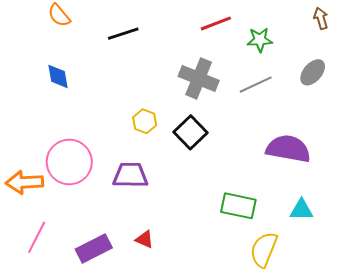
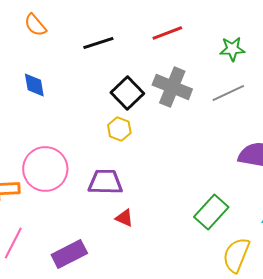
red line: (216, 23) -> (167, 33), moved
black square: (190, 132) -> (127, 93), moved
green rectangle: (238, 206) -> (211, 212), turned -60
red triangle: (145, 239) -> (124, 218), moved

